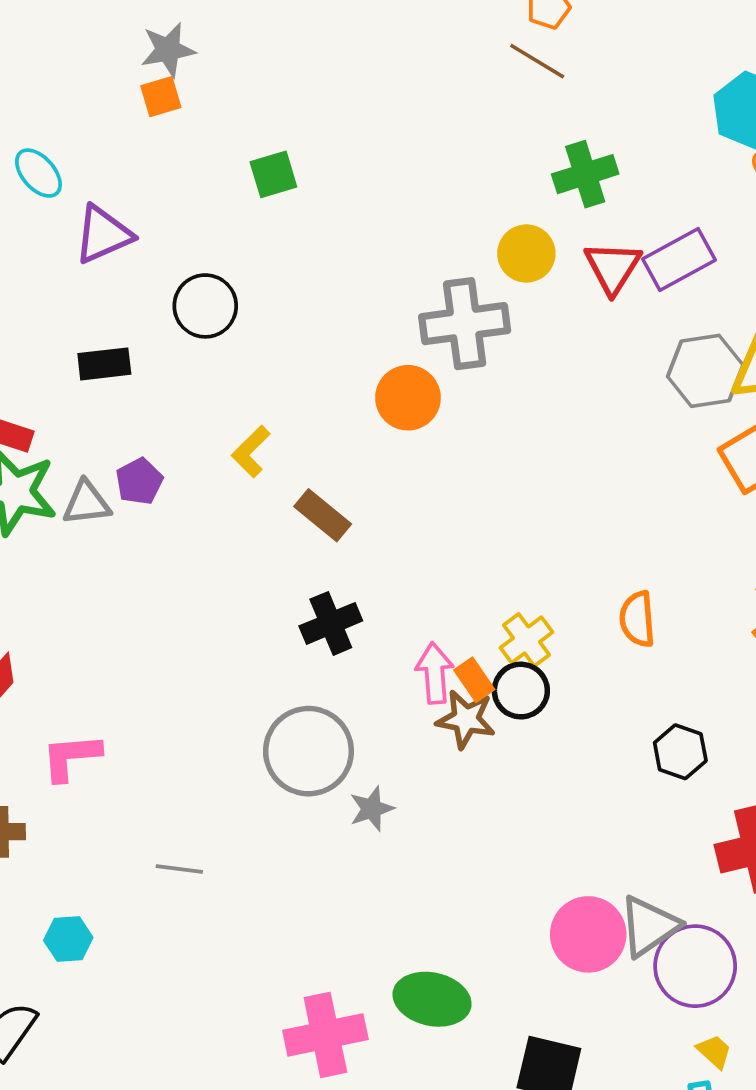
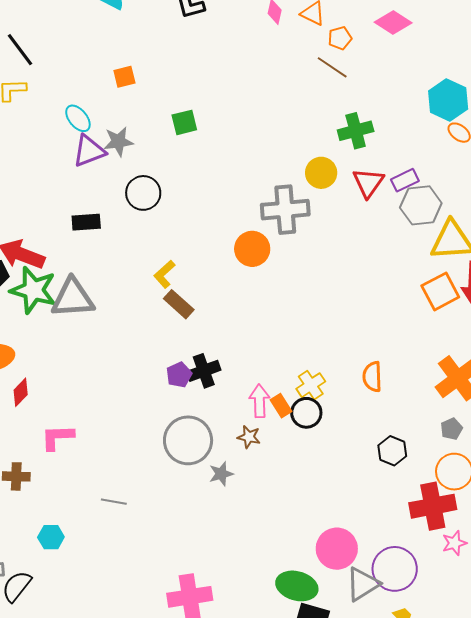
gray star: (168, 50) -> (118, 142), moved
cyan ellipse: (38, 173) -> (78, 118), moved
purple rectangle: (679, 260) -> (405, 180), size x0.7
gray hexagon: (705, 371) -> (421, 205), moved
purple pentagon: (139, 481) -> (179, 375), moved
gray triangle: (87, 503) -> (73, 298), size x1.6
brown rectangle: (323, 515) -> (179, 304), moved
brown star: (466, 719) -> (249, 437), moved, size x0.7
gray triangle: (649, 926) -> (363, 584), moved
green ellipse: (432, 999) -> (297, 586), moved

